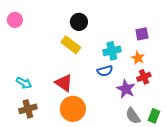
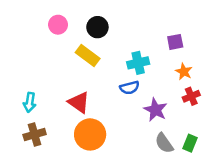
pink circle: (15, 20) -> (58, 25), moved
orange star: (138, 58) -> (184, 72), moved
red cross: (144, 77) -> (191, 96), moved
cyan arrow: (24, 83) -> (30, 102), turned 70

